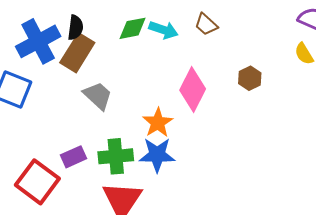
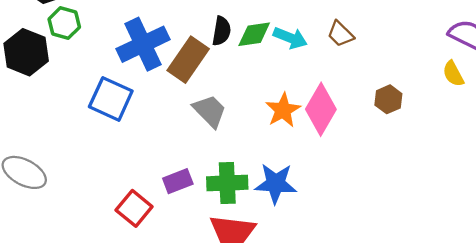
black semicircle: (75, 27) -> (222, 31), moved
orange star: (158, 123) -> (283, 110), moved
red square: (37, 182) -> (134, 208), size x0.7

